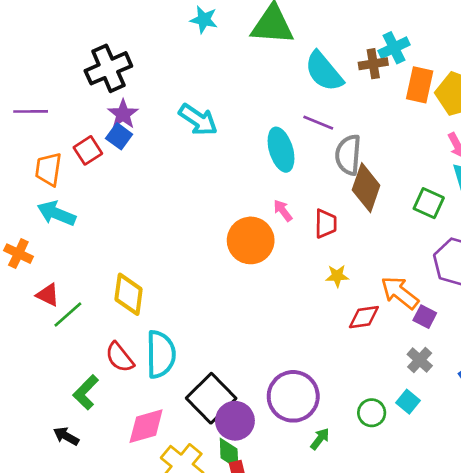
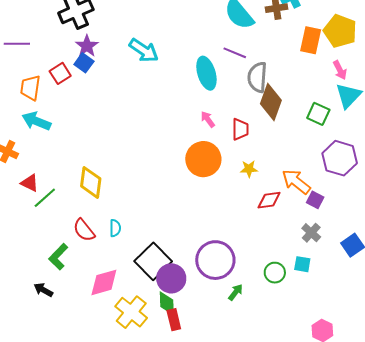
orange rectangle: (420, 85) -> (311, 40), moved
orange circle: (251, 240) -> (203, 159), moved
cyan semicircle: (161, 354) -> (115, 228), size x0.5
cyan square: (408, 402) -> (302, 264), turned -30

